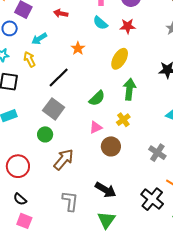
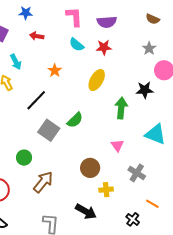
cyan arrow: (39, 39) -> (16, 62), turned -84
green arrow: (129, 89) -> (121, 108), moved
gray square: (54, 109) -> (49, 130), moved
yellow cross: (123, 120) -> (106, 190), moved, turned 32
pink triangle: (96, 127) -> (117, 146), moved, turned -40
black cross: (152, 199) -> (133, 219), size x0.6

